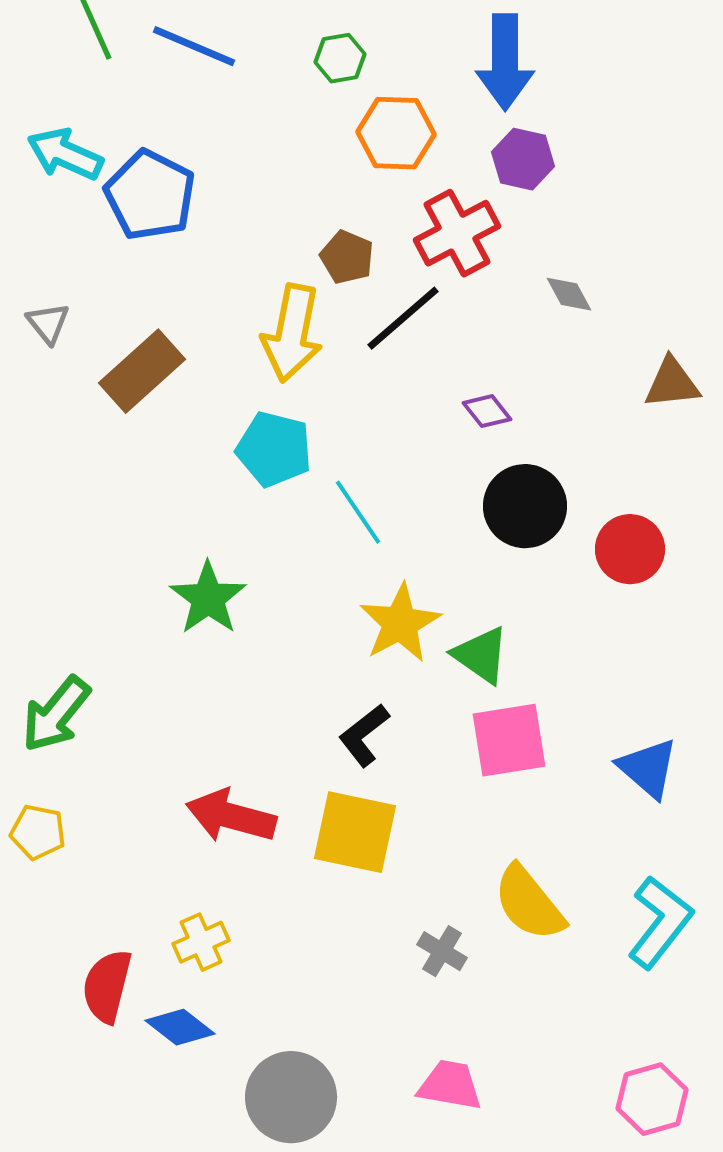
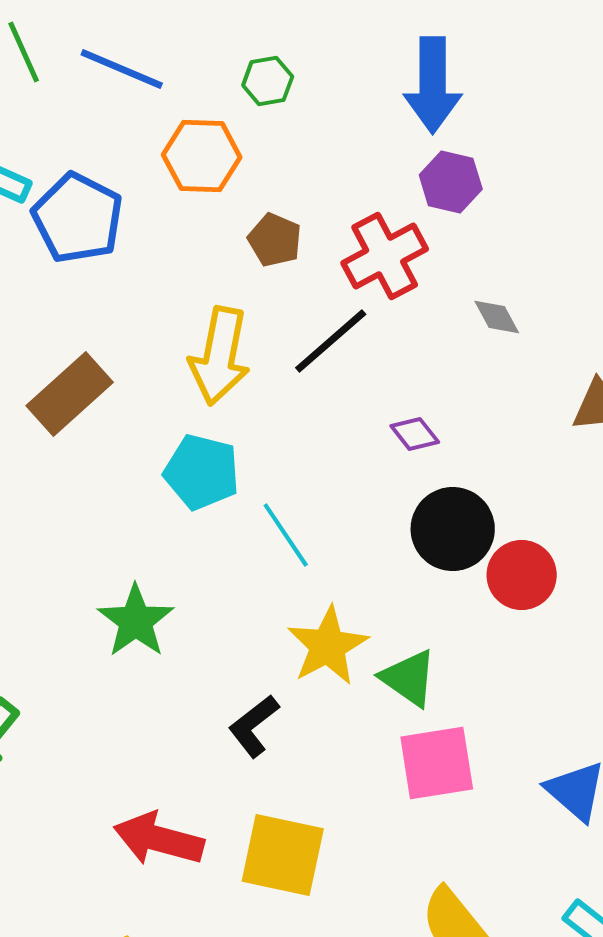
orange hexagon: (396, 133) -> (202, 156), moved
brown pentagon: (347, 257) -> (275, 240), moved
red circle: (630, 549) -> (522, 575), moved
black L-shape: (364, 735) -> (254, 726), moved

